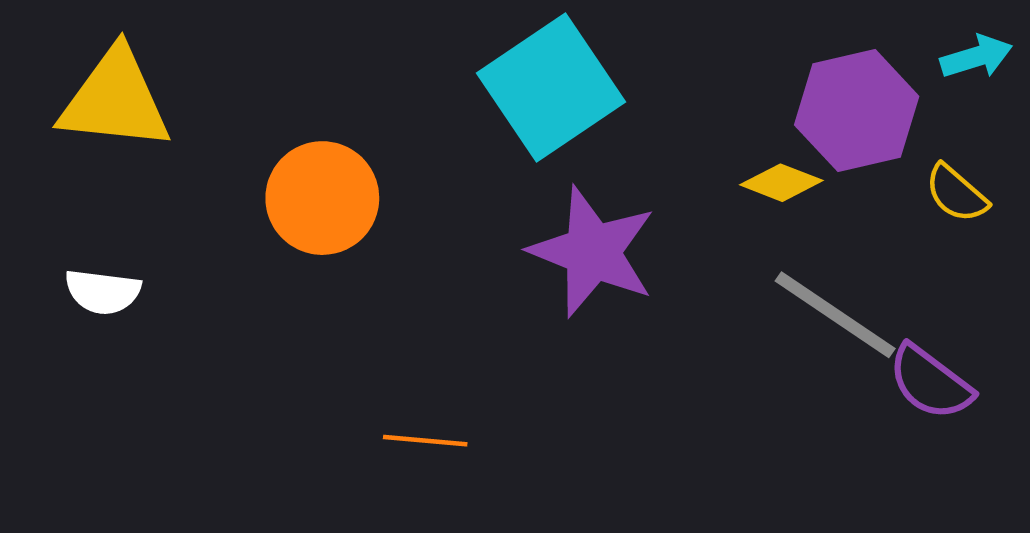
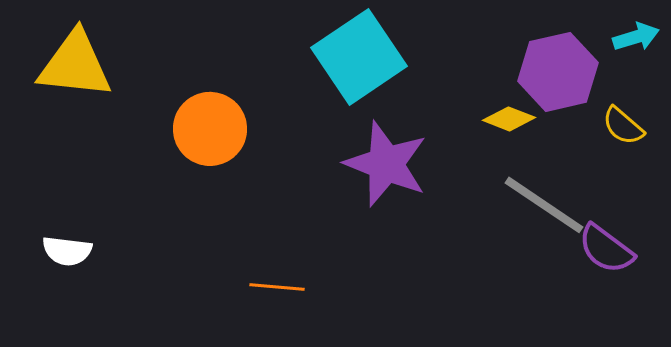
white semicircle: (103, 292) -> (67, 251), moved

